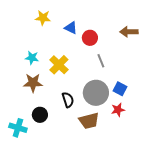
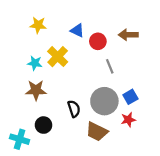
yellow star: (43, 18) -> (38, 25), moved
brown arrow: (129, 32) -> (128, 35), moved
yellow cross: (59, 65) -> (58, 57), moved
blue square: (120, 89) -> (130, 97), turned 32
brown trapezoid: (89, 121) -> (97, 132), turned 40

